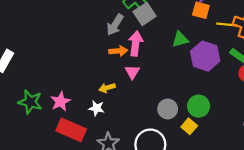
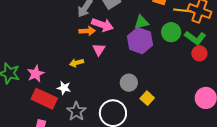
pink arrow: (136, 43) -> (102, 25), turned 100
purple hexagon: (205, 56) -> (140, 41), moved
green circle: (199, 106) -> (171, 32), moved
white star: (97, 108) -> (64, 88), moved

